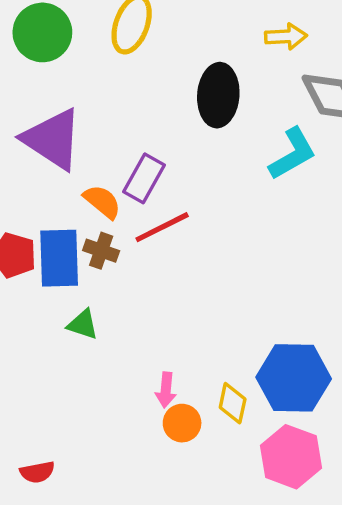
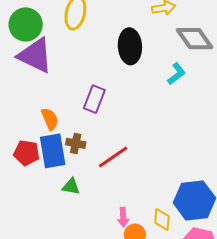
purple triangle: (52, 139) -> (35, 55), moved
cyan L-shape: (293, 154) -> (177, 74), size x0.7
orange semicircle: (102, 202) -> (50, 119), moved, turned 35
red line: (162, 227) -> (113, 157), moved

